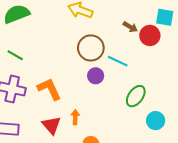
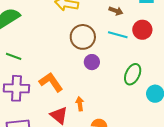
red circle: (150, 35) -> (142, 30), moved
cyan line: (118, 61) -> (118, 35), moved

